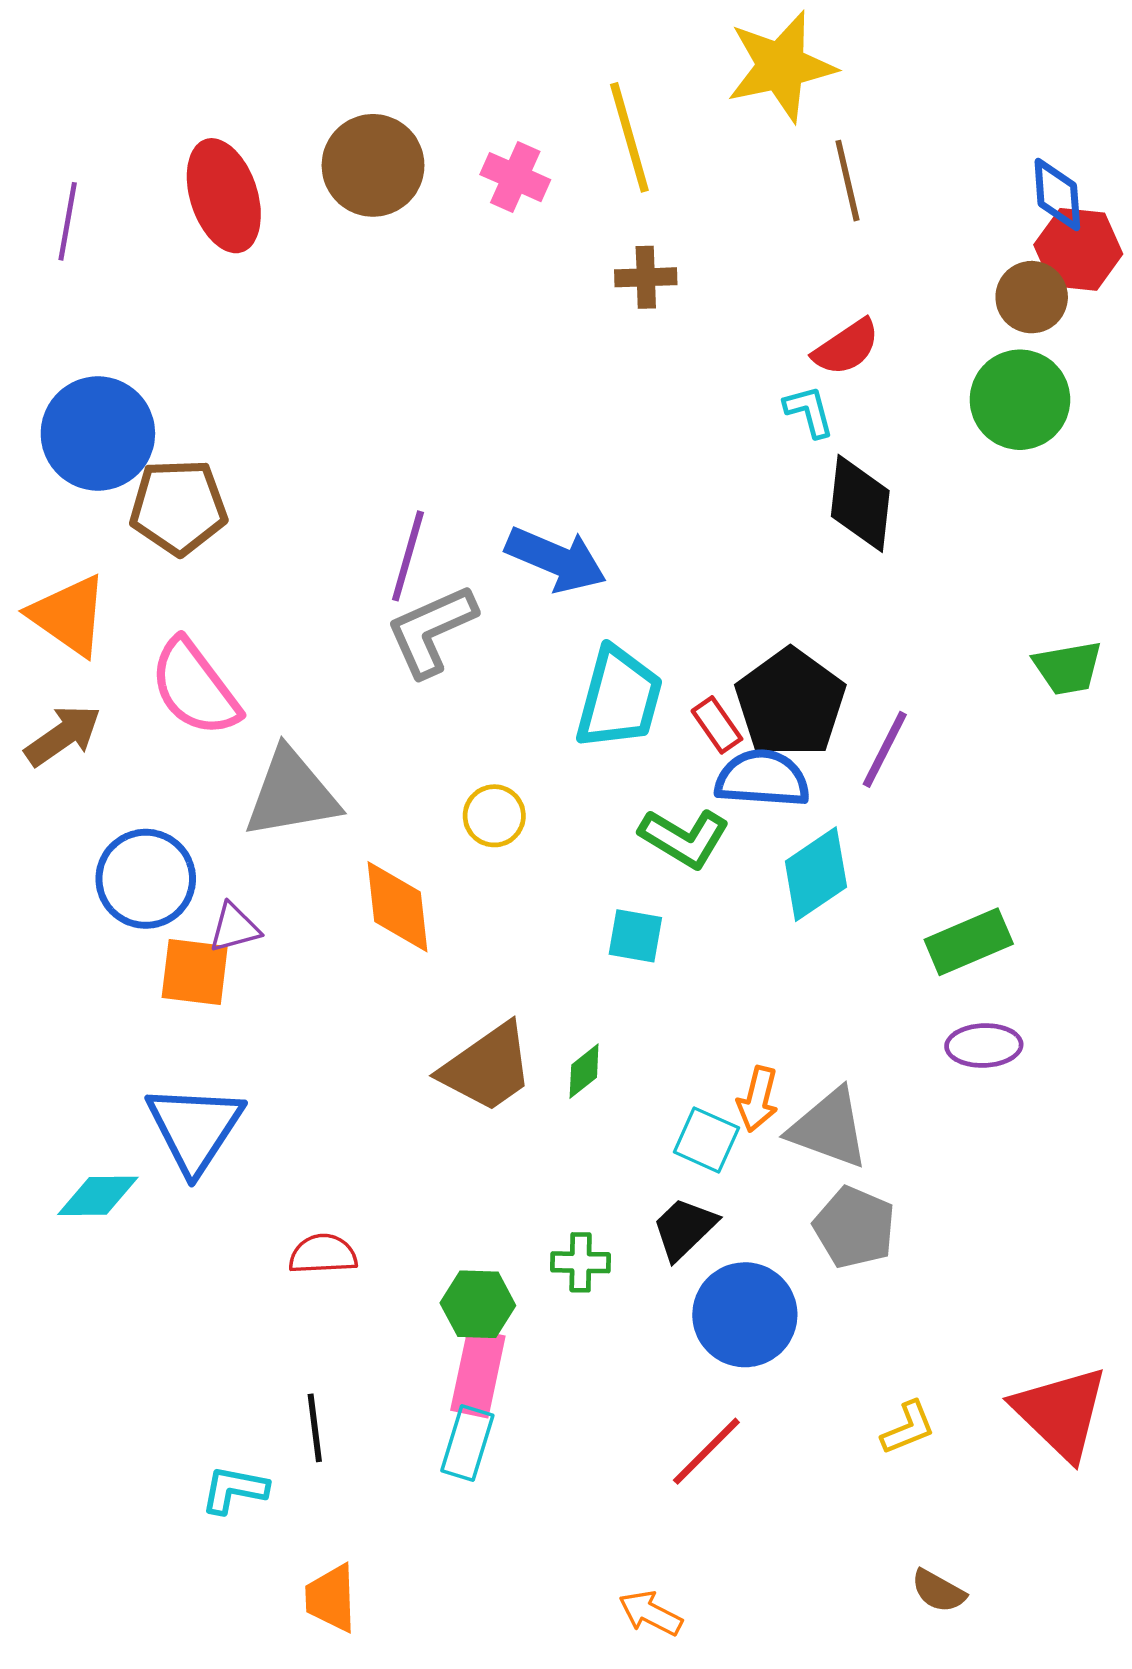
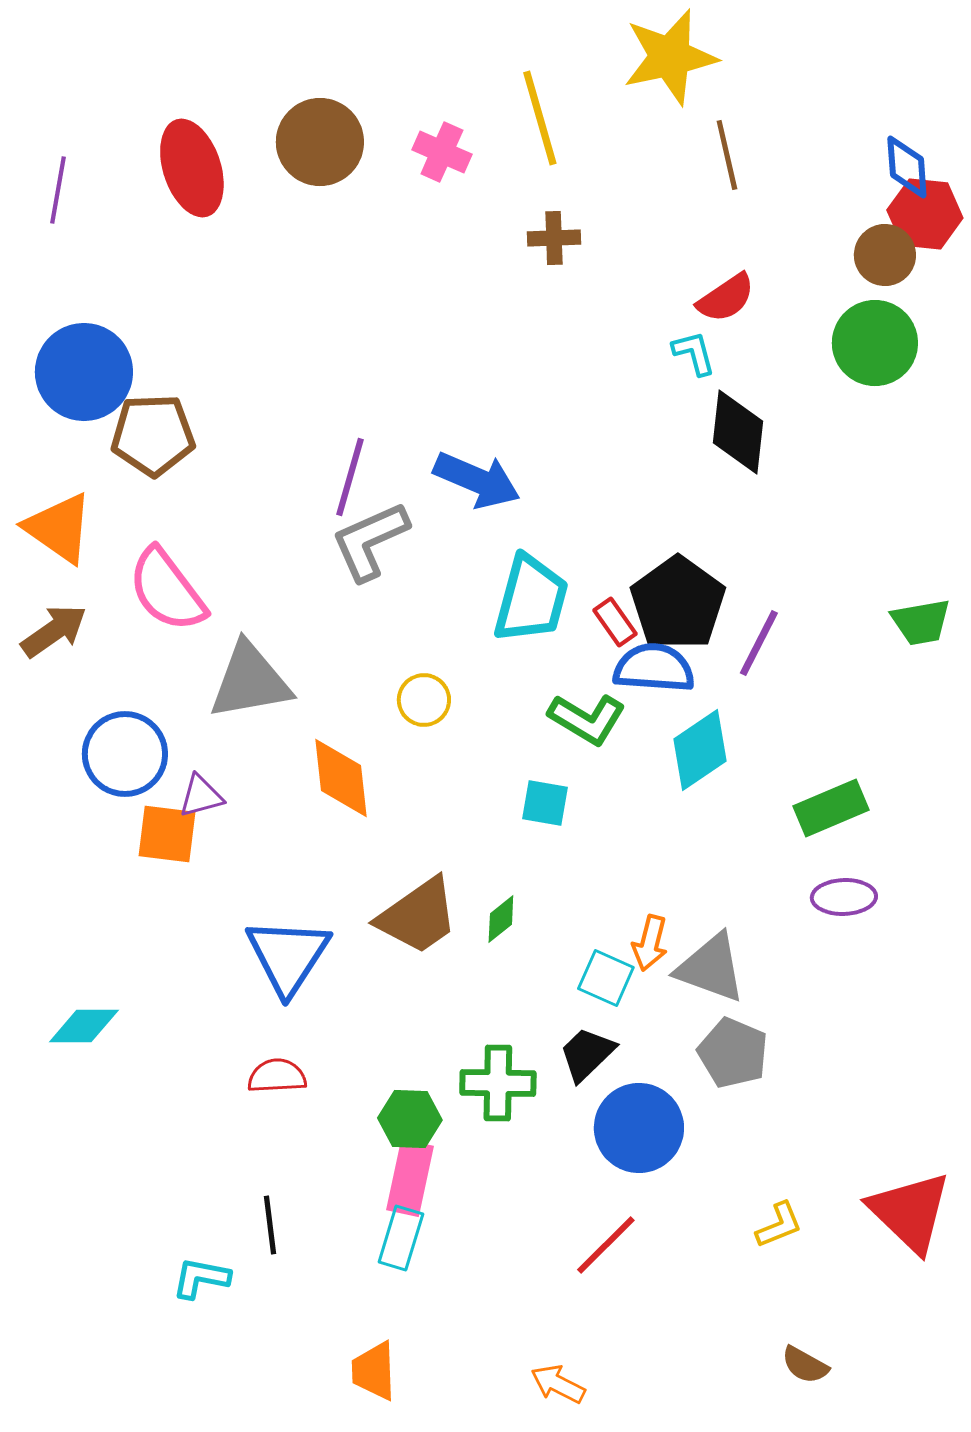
green trapezoid: (1068, 668) -> (921, 622), moved
blue triangle: (195, 1128) -> (288, 956), moved
green cross: (581, 1262) -> (498, 1083), size x1.5
orange trapezoid: (331, 1598) -> (374, 1371), moved

